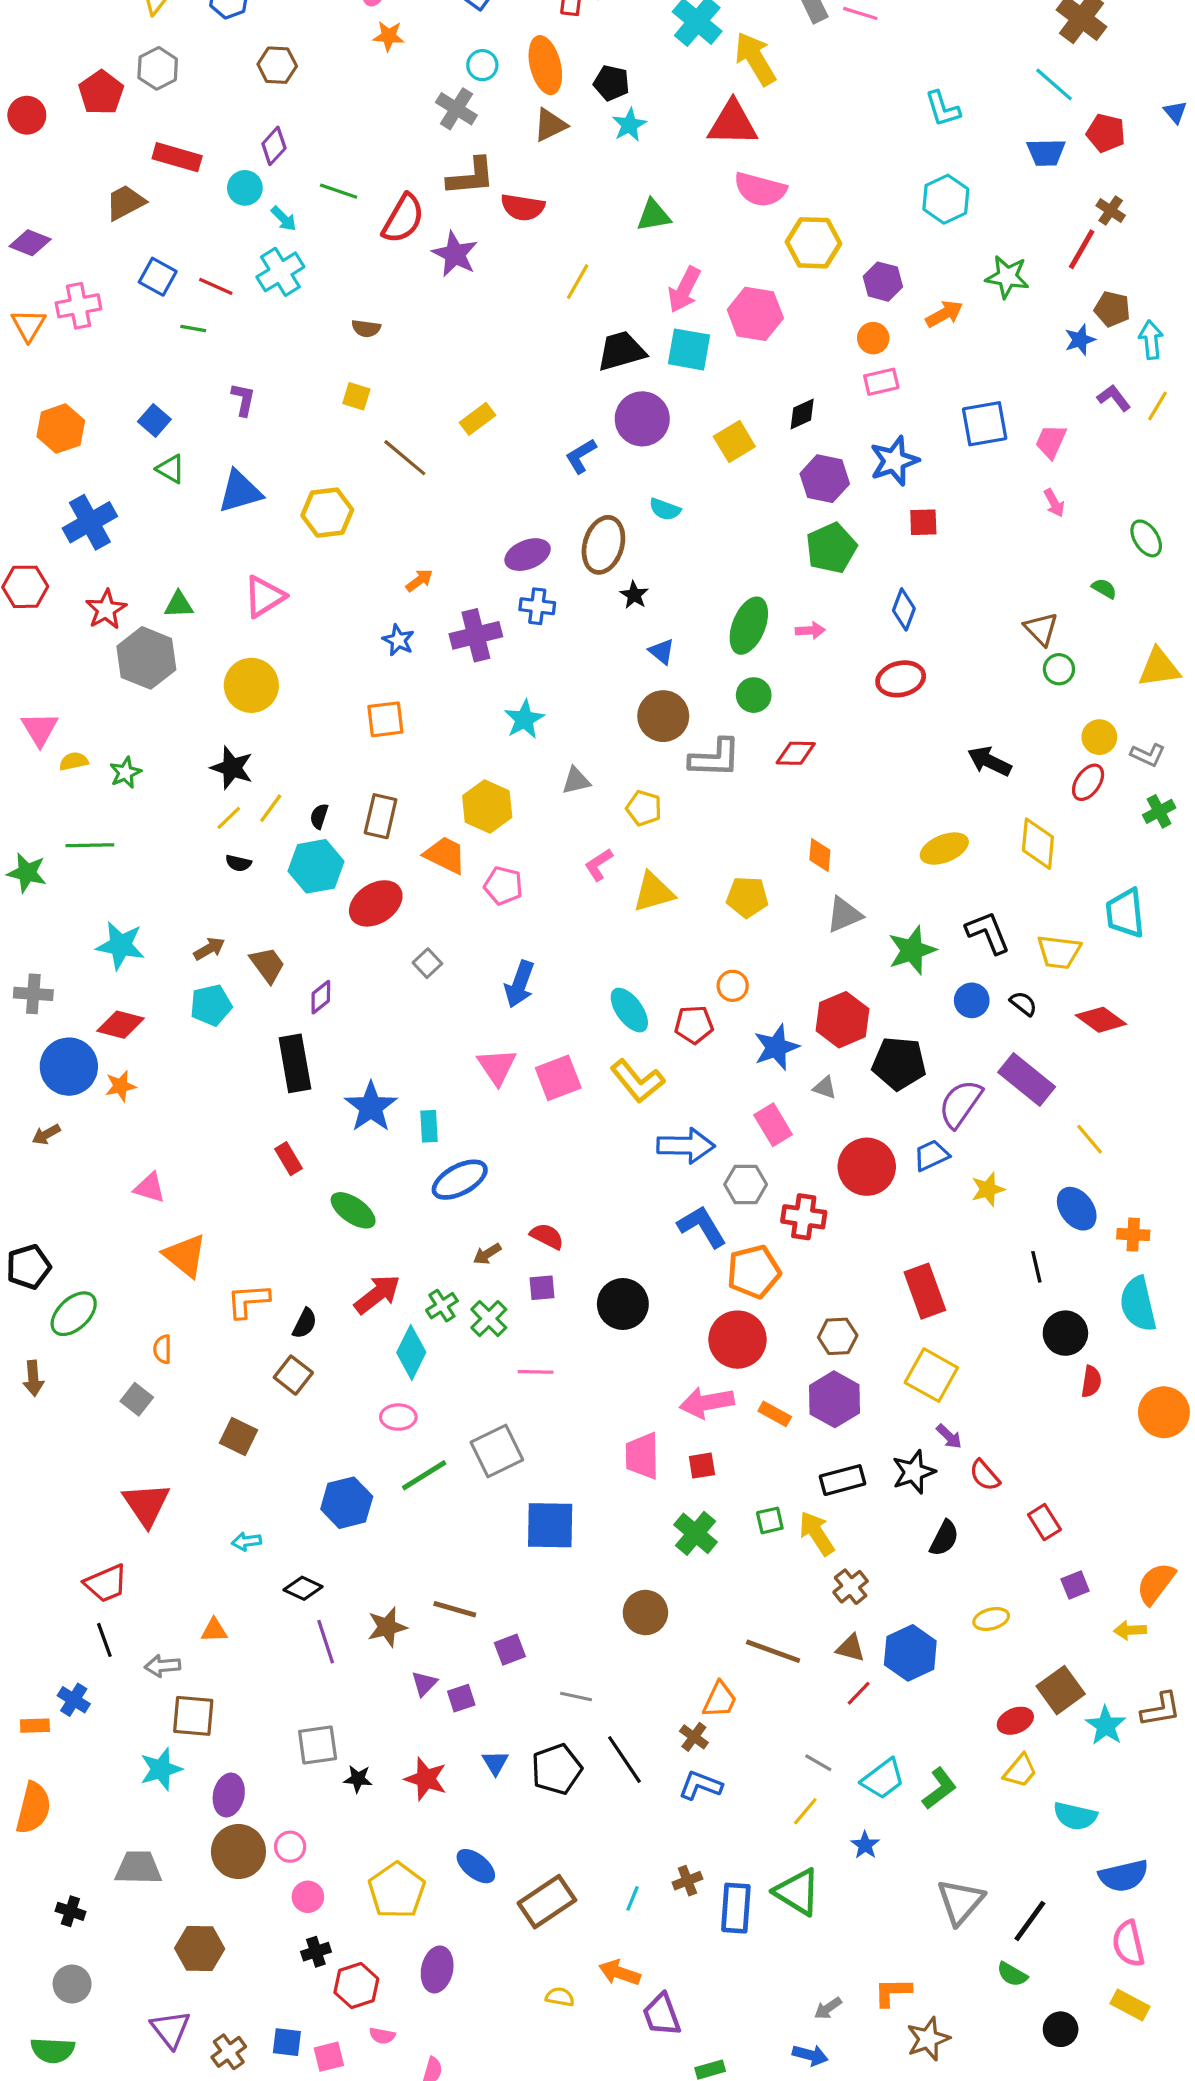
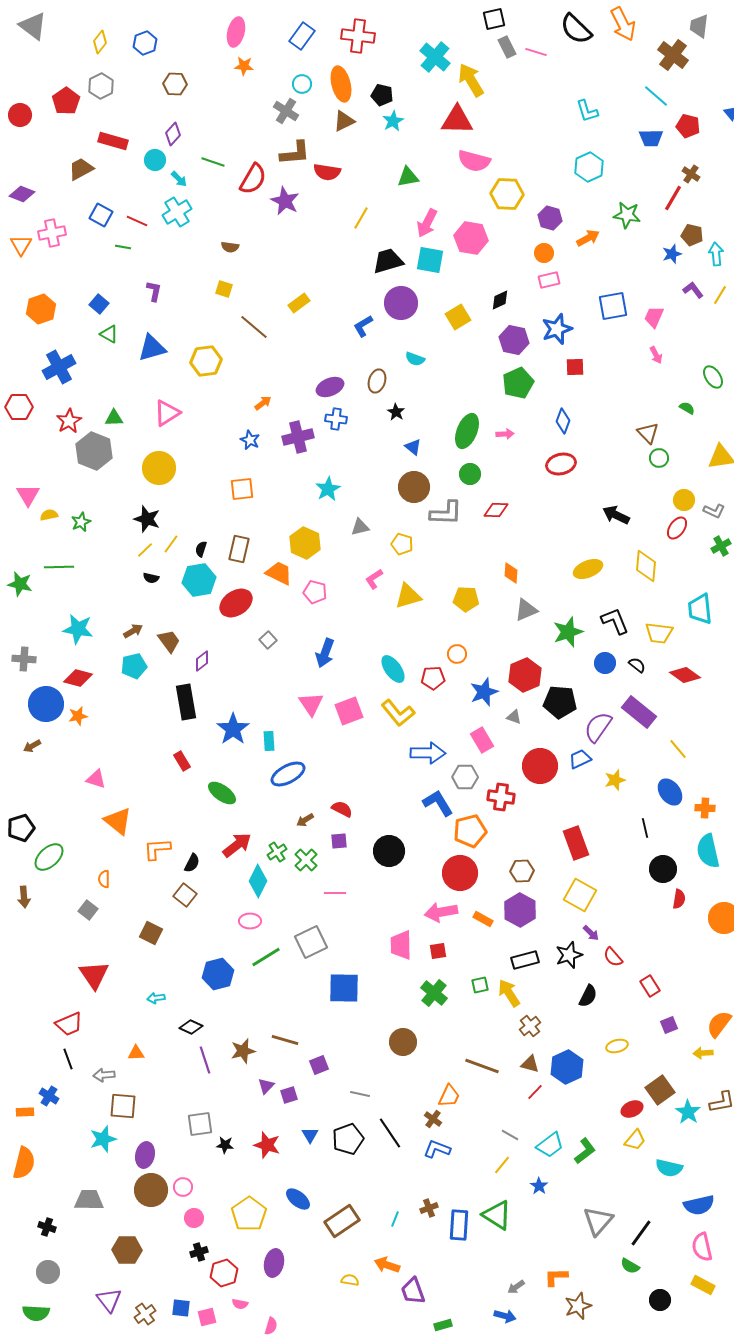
brown ellipse: (603, 545) -> (377, 381), size x0.7

